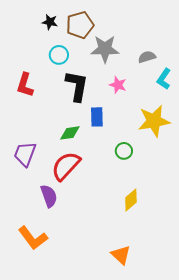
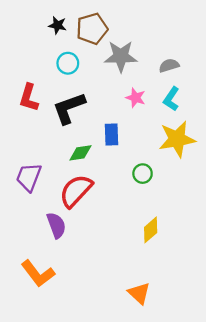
cyan L-shape: (164, 79) -> (171, 99), moved
black L-shape: (77, 86) -> (69, 108), moved, turned -120

